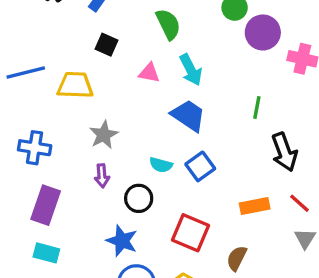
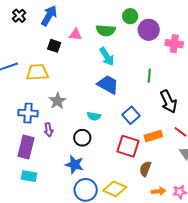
green semicircle: (168, 24) -> (106, 30), moved, turned 126
pink triangle: (149, 73) -> (75, 34), moved
blue cross: (35, 148) -> (28, 113), moved
blue square: (200, 166) -> (131, 115), moved
purple arrow: (102, 176) -> (48, 130), moved
red square: (190, 233) -> (128, 146), moved

